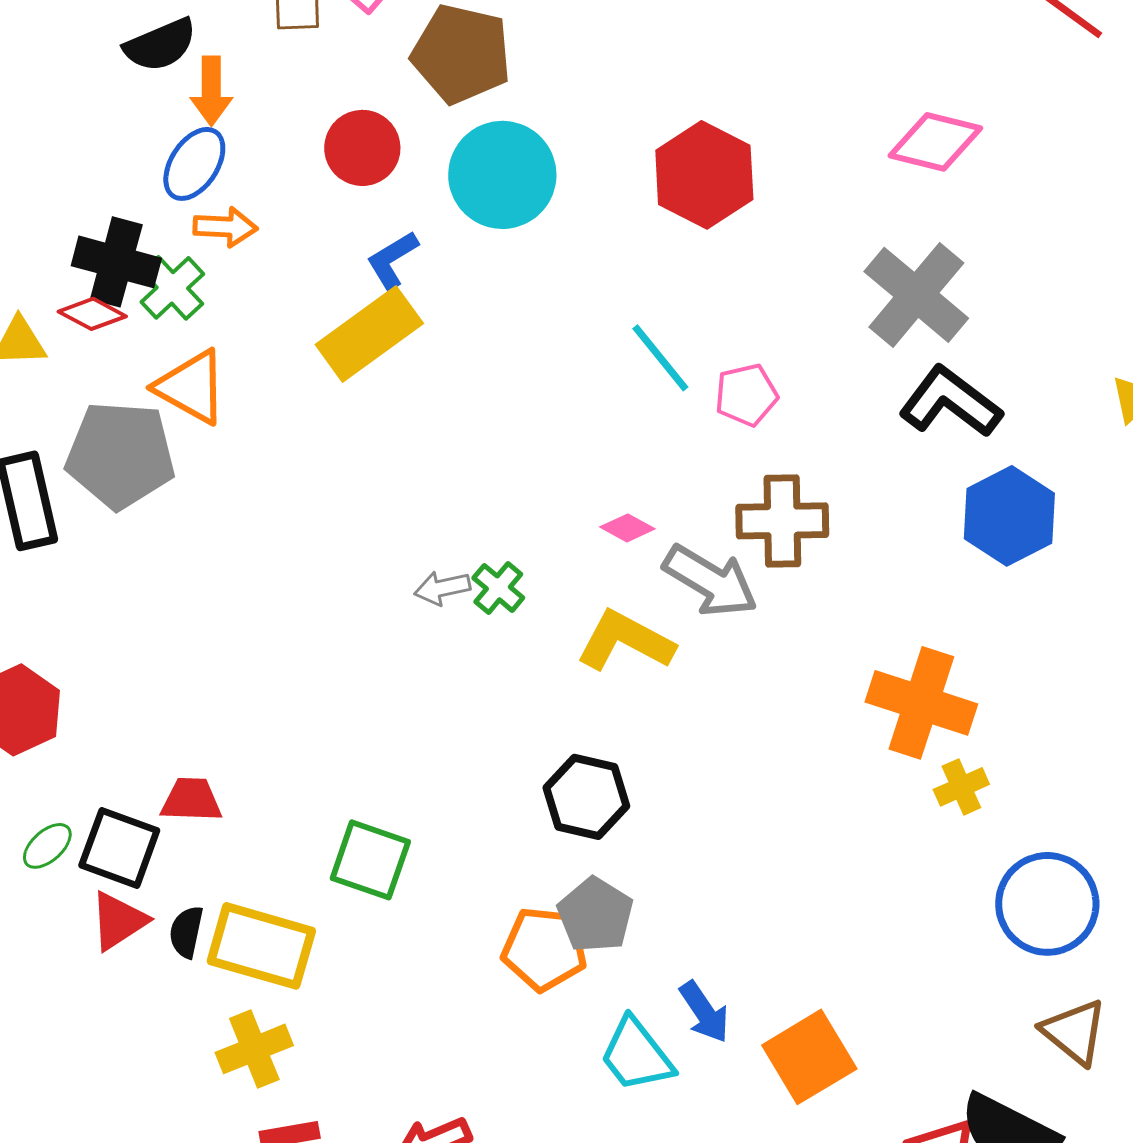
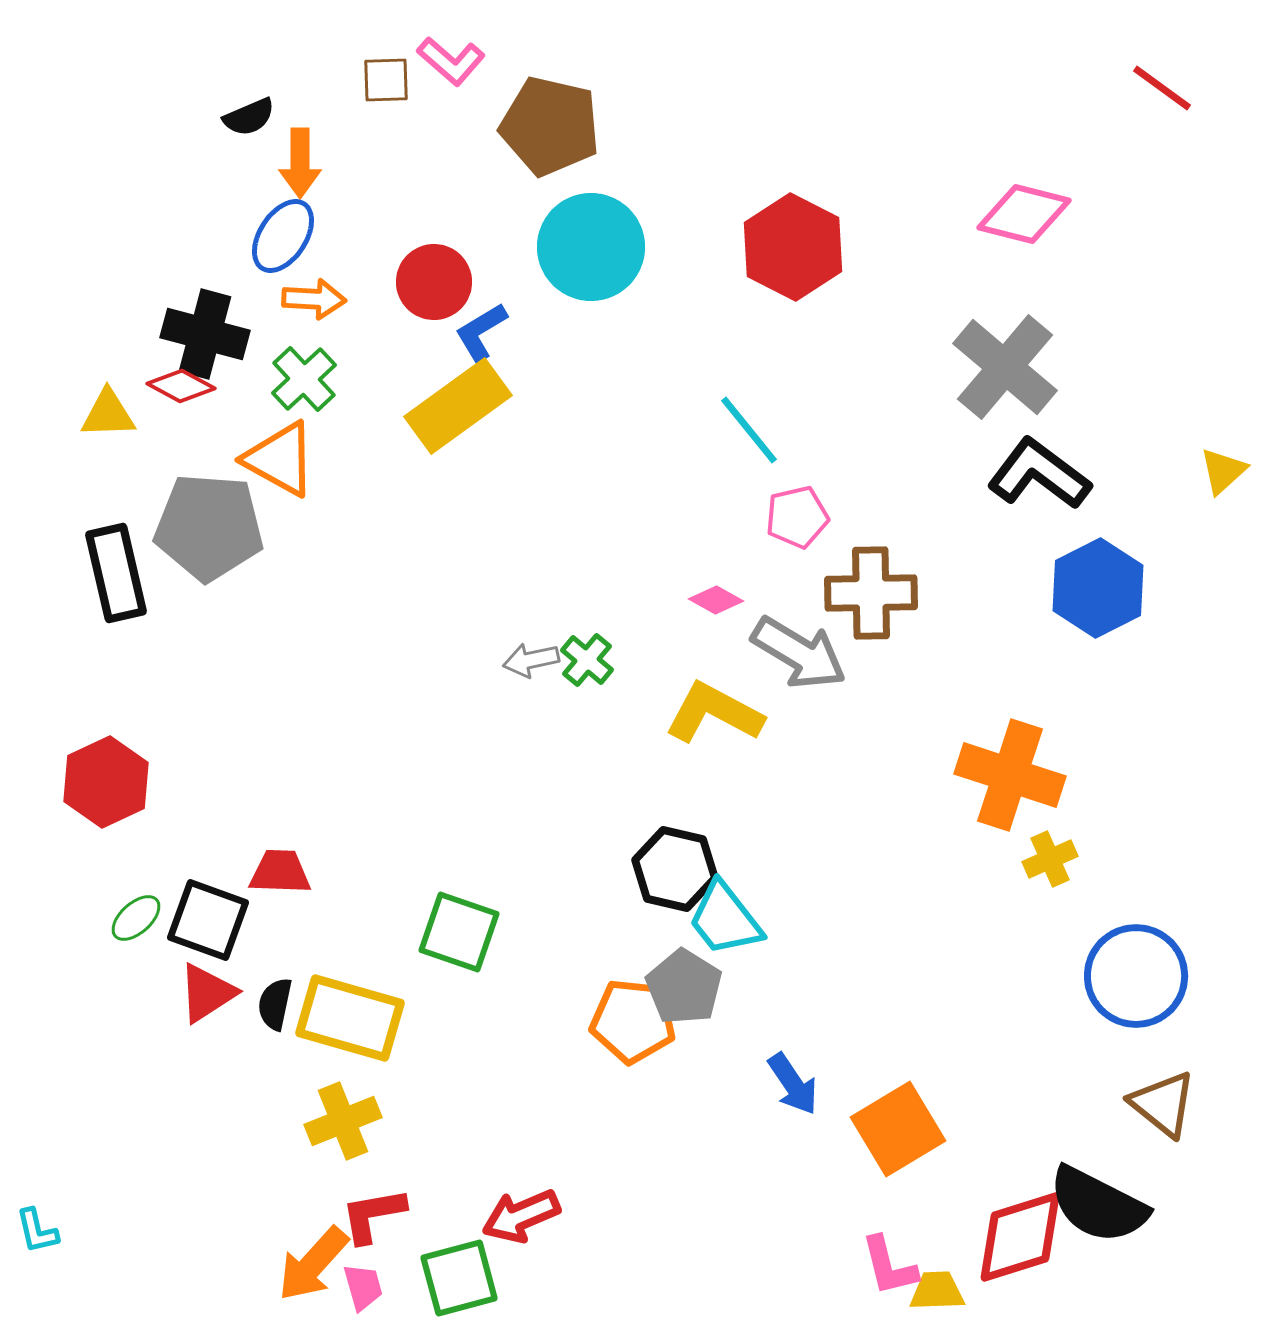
black semicircle: (160, 45) -> (249, 117), size x0.7
red circle: (362, 148) -> (434, 282), moved
green cross: (172, 288) -> (304, 379), moved
pink pentagon: (746, 395) -> (797, 517), moved
cyan trapezoid: (636, 1055) -> (725, 919), moved

